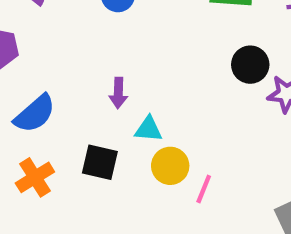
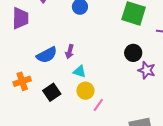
blue semicircle: (35, 114) -> (47, 55), moved
black square: (100, 162) -> (52, 92), moved, turned 30

